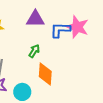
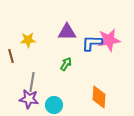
pink star: (77, 27) -> (109, 40), turned -30
orange diamond: (45, 74) -> (99, 97), moved

